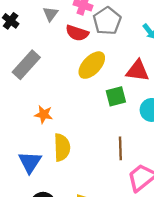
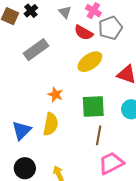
gray triangle: (50, 14) -> (65, 12), turned -32
green square: (116, 96) -> (93, 106), moved, size x1.4
orange star: (44, 114) -> (55, 95), moved

